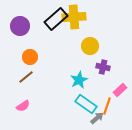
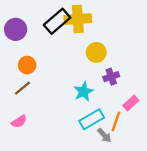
purple cross: (103, 67) -> (111, 77), turned -32
cyan rectangle: (86, 104) -> (92, 119), turned -65
gray arrow: (97, 118) -> (104, 135), turned 88

